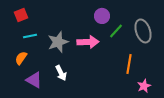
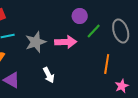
white arrow: (61, 73) -> (49, 75), moved

